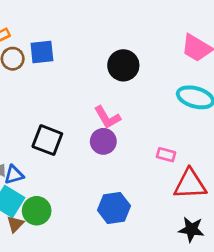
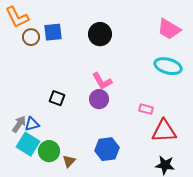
black circle: (123, 65) -> (100, 34), moved
black square: (47, 140) -> (57, 98), size x0.7
brown triangle: (15, 224) -> (69, 161), moved

